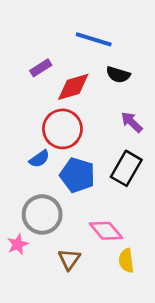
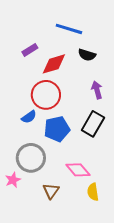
purple arrow: (132, 122) -> (97, 90), turned 30
blue pentagon: (77, 175) -> (57, 129), turned -30

